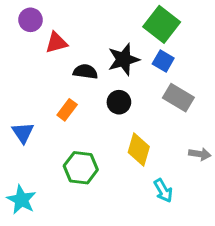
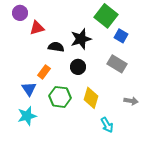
blue square: (163, 61) -> (121, 36), moved
blue triangle: (23, 133) -> (29, 89), moved
green hexagon: (81, 168) -> (60, 97), moved
cyan star: (21, 200) -> (27, 116), moved, turned 30

